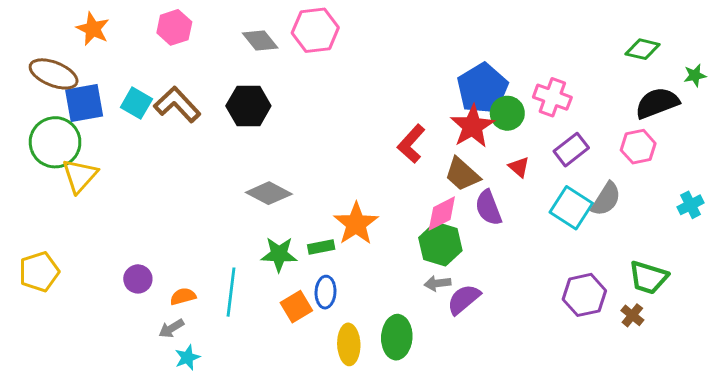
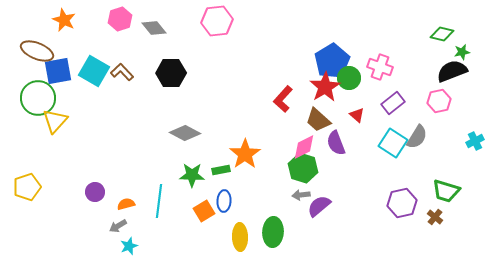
gray diamond: (260, 40) -> (154, 28), moved
green star: (695, 75) -> (462, 52), moved
cyan square: (136, 103) -> (94, 71), size x1.4
brown L-shape: (177, 104) -> (122, 72), size x0.7

